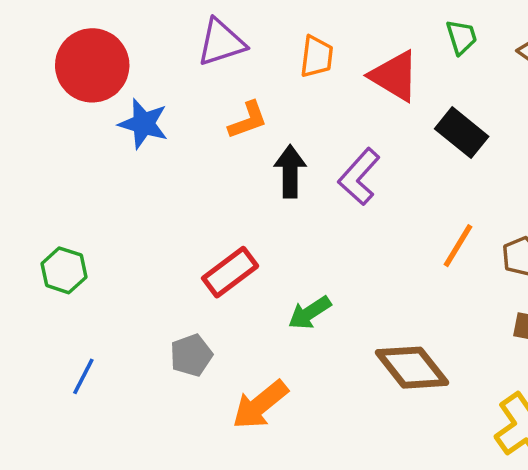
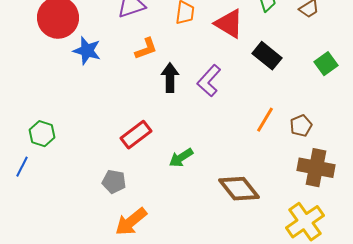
gray pentagon: (191, 355) -> (114, 182), turned 30
blue line: (83, 376) -> (22, 167), moved
orange arrow: (260, 405) -> (131, 222), moved

